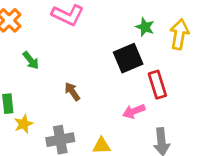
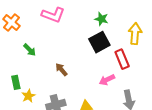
green star: (145, 27) -> (101, 19), moved
yellow arrow: (179, 34) -> (135, 34), moved

